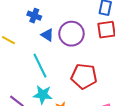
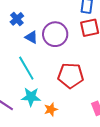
blue cross: (34, 16) -> (17, 19), turned 32

